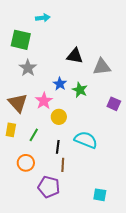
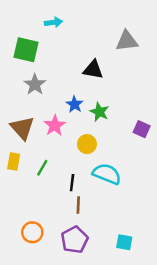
gray triangle: (102, 67) -> (127, 41), moved
yellow circle: (59, 117) -> (87, 144), moved
orange circle: (26, 163) -> (32, 232), moved
purple pentagon: (49, 187) -> (75, 240), moved, turned 30

